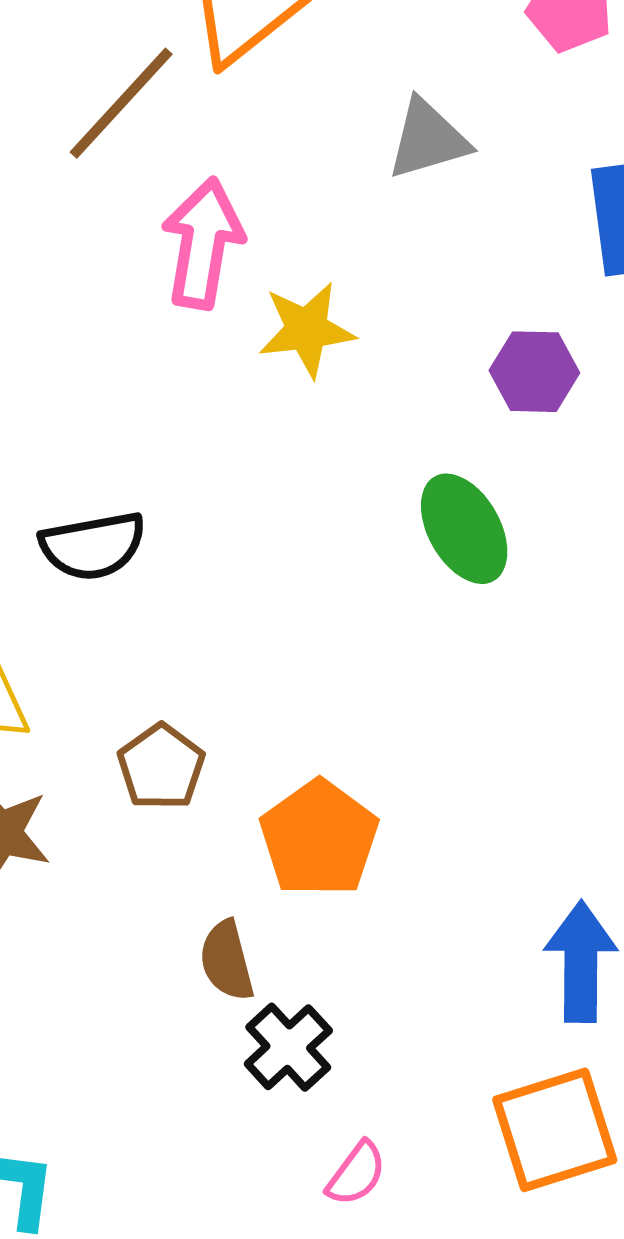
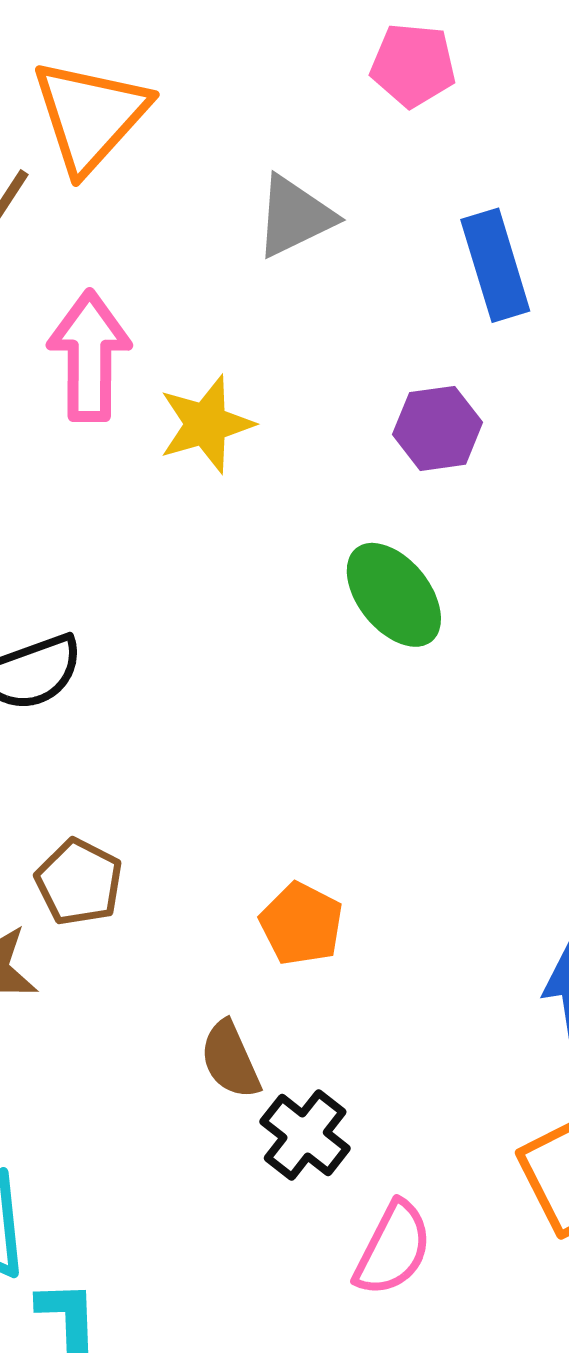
brown pentagon: (161, 767) -> (79, 882), moved
orange pentagon: (319, 838) -> (301, 924), size x0.7
pink semicircle: (356, 1174) -> (393, 1249), size x1.4

